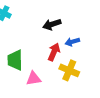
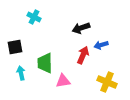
yellow cross: (69, 70) -> (107, 82), moved

